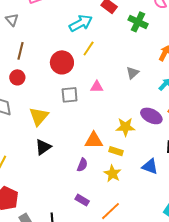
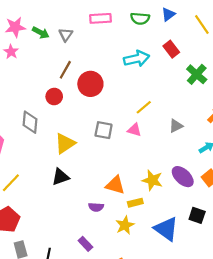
yellow line: (89, 48) -> (144, 107), moved
red circle: (62, 62) -> (90, 84), moved
yellow rectangle: (116, 151) -> (135, 203), turned -48
purple semicircle: (82, 165) -> (96, 207), turned 56
blue triangle: (150, 166) -> (166, 229), size x1.4

